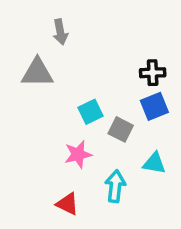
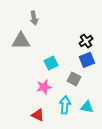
black cross: (153, 73) -> (86, 41), turned -32
gray square: (121, 129) -> (74, 79), moved
cyan triangle: (154, 163) -> (87, 107), moved

